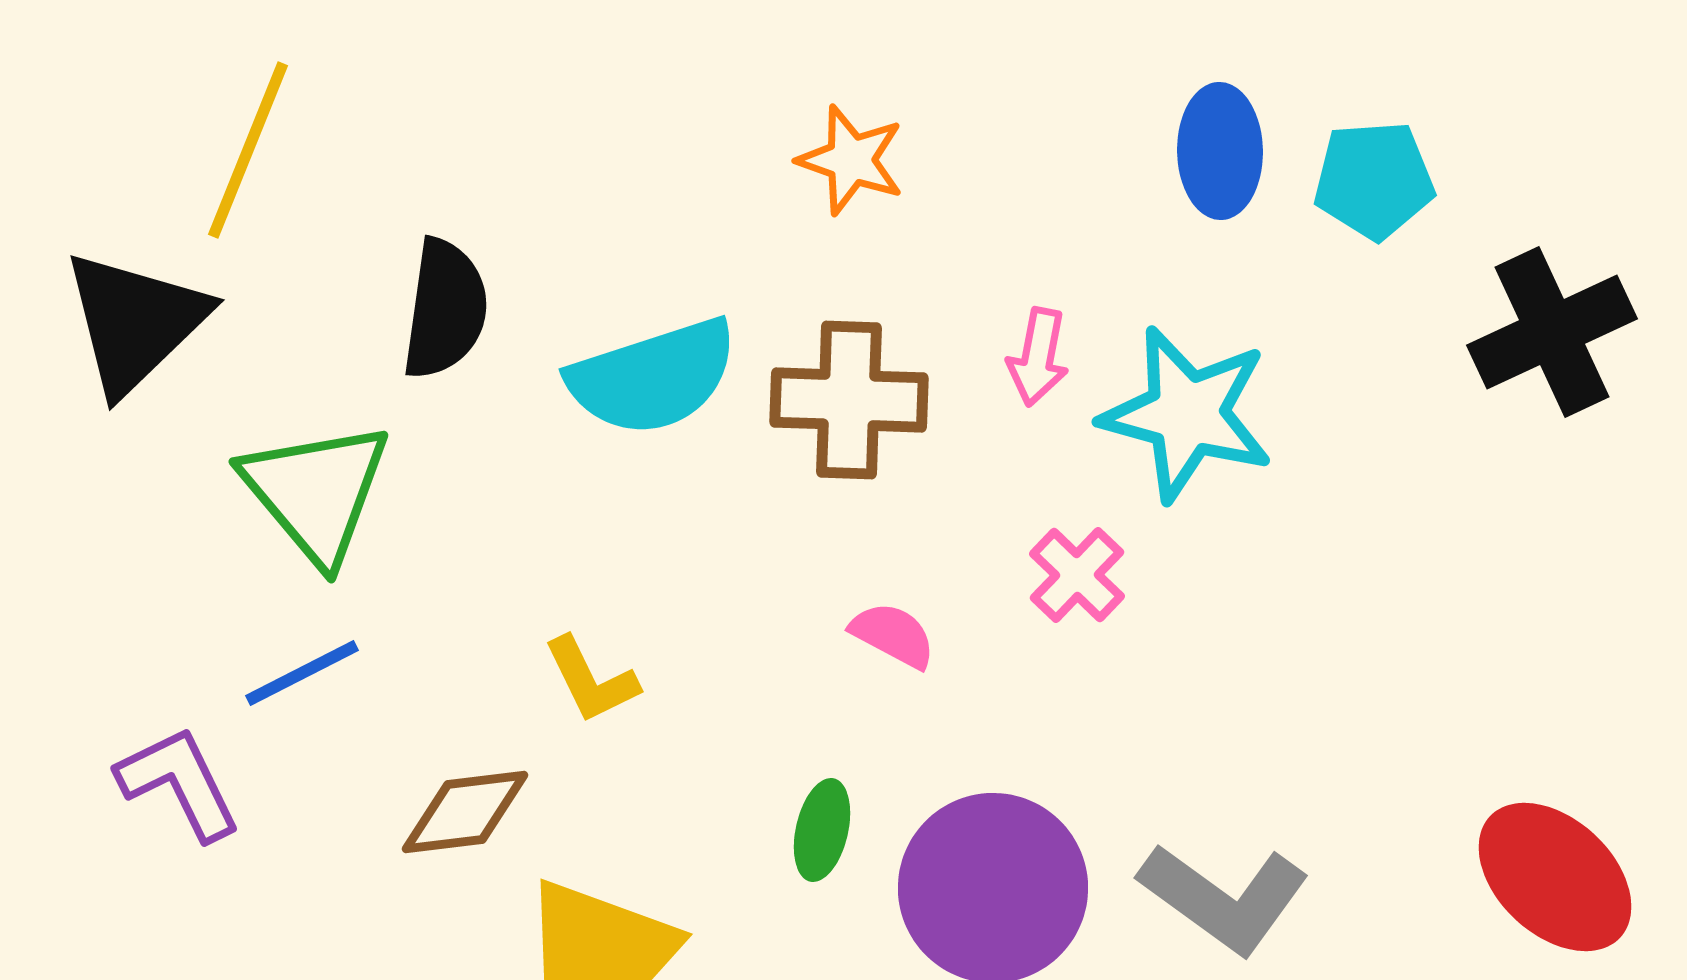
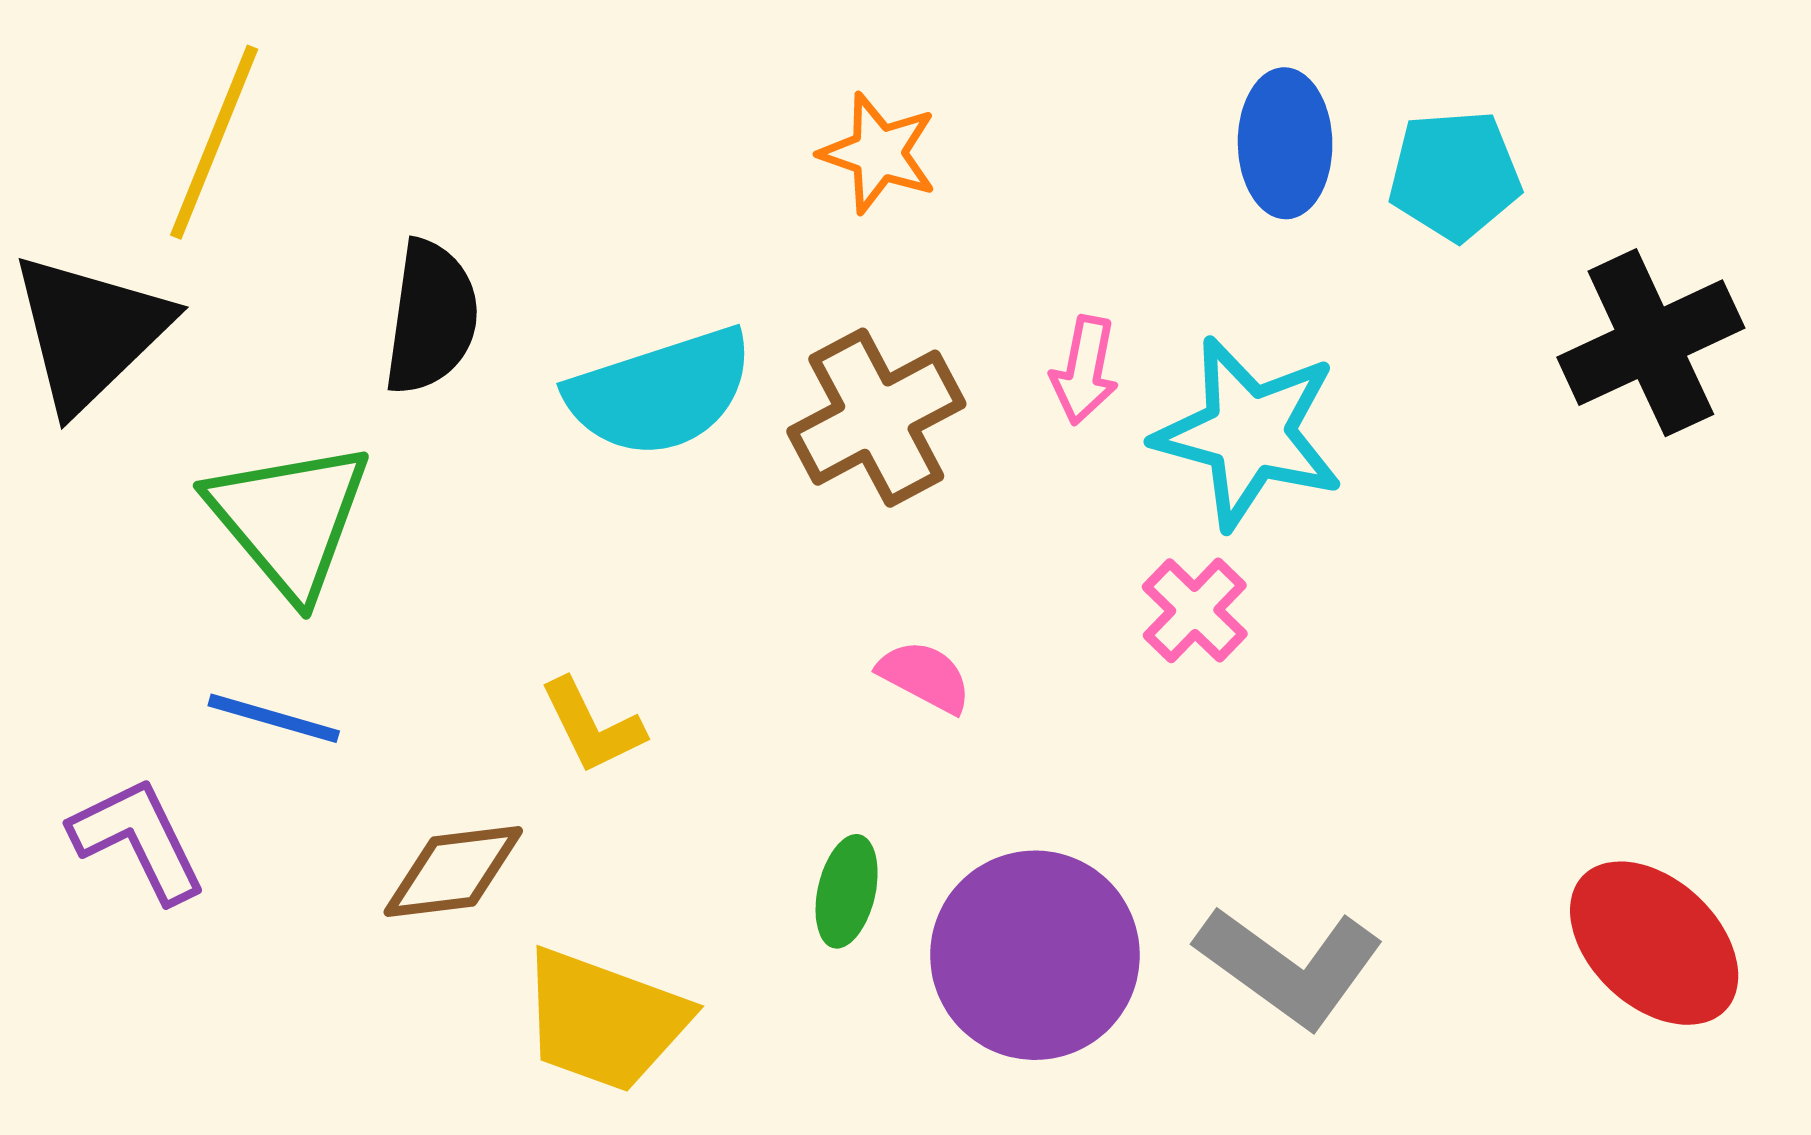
brown cross: (849, 400) -> (876, 418), turned -30
pink cross: (1077, 575) -> (1195, 610), moved
blue line: (302, 673) -> (274, 718), turned 43

